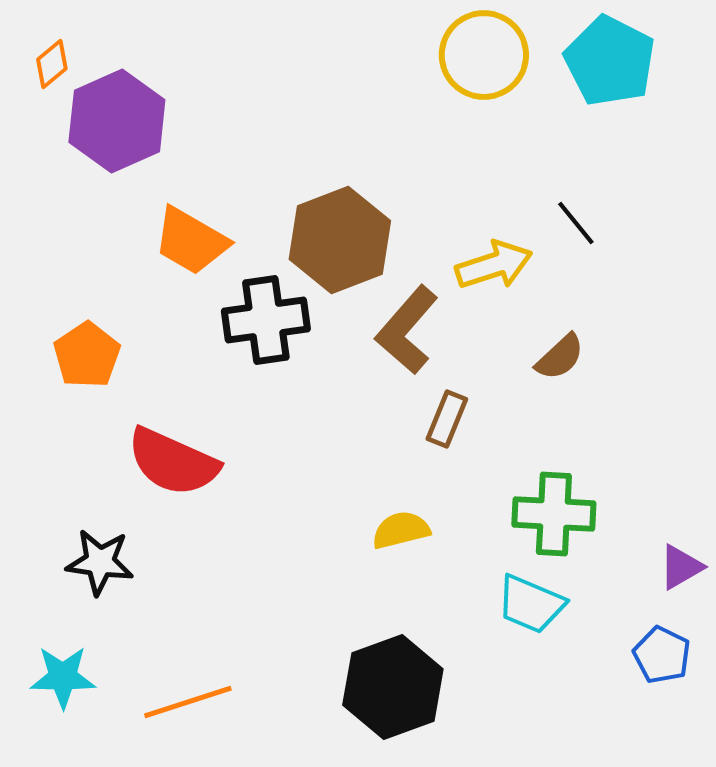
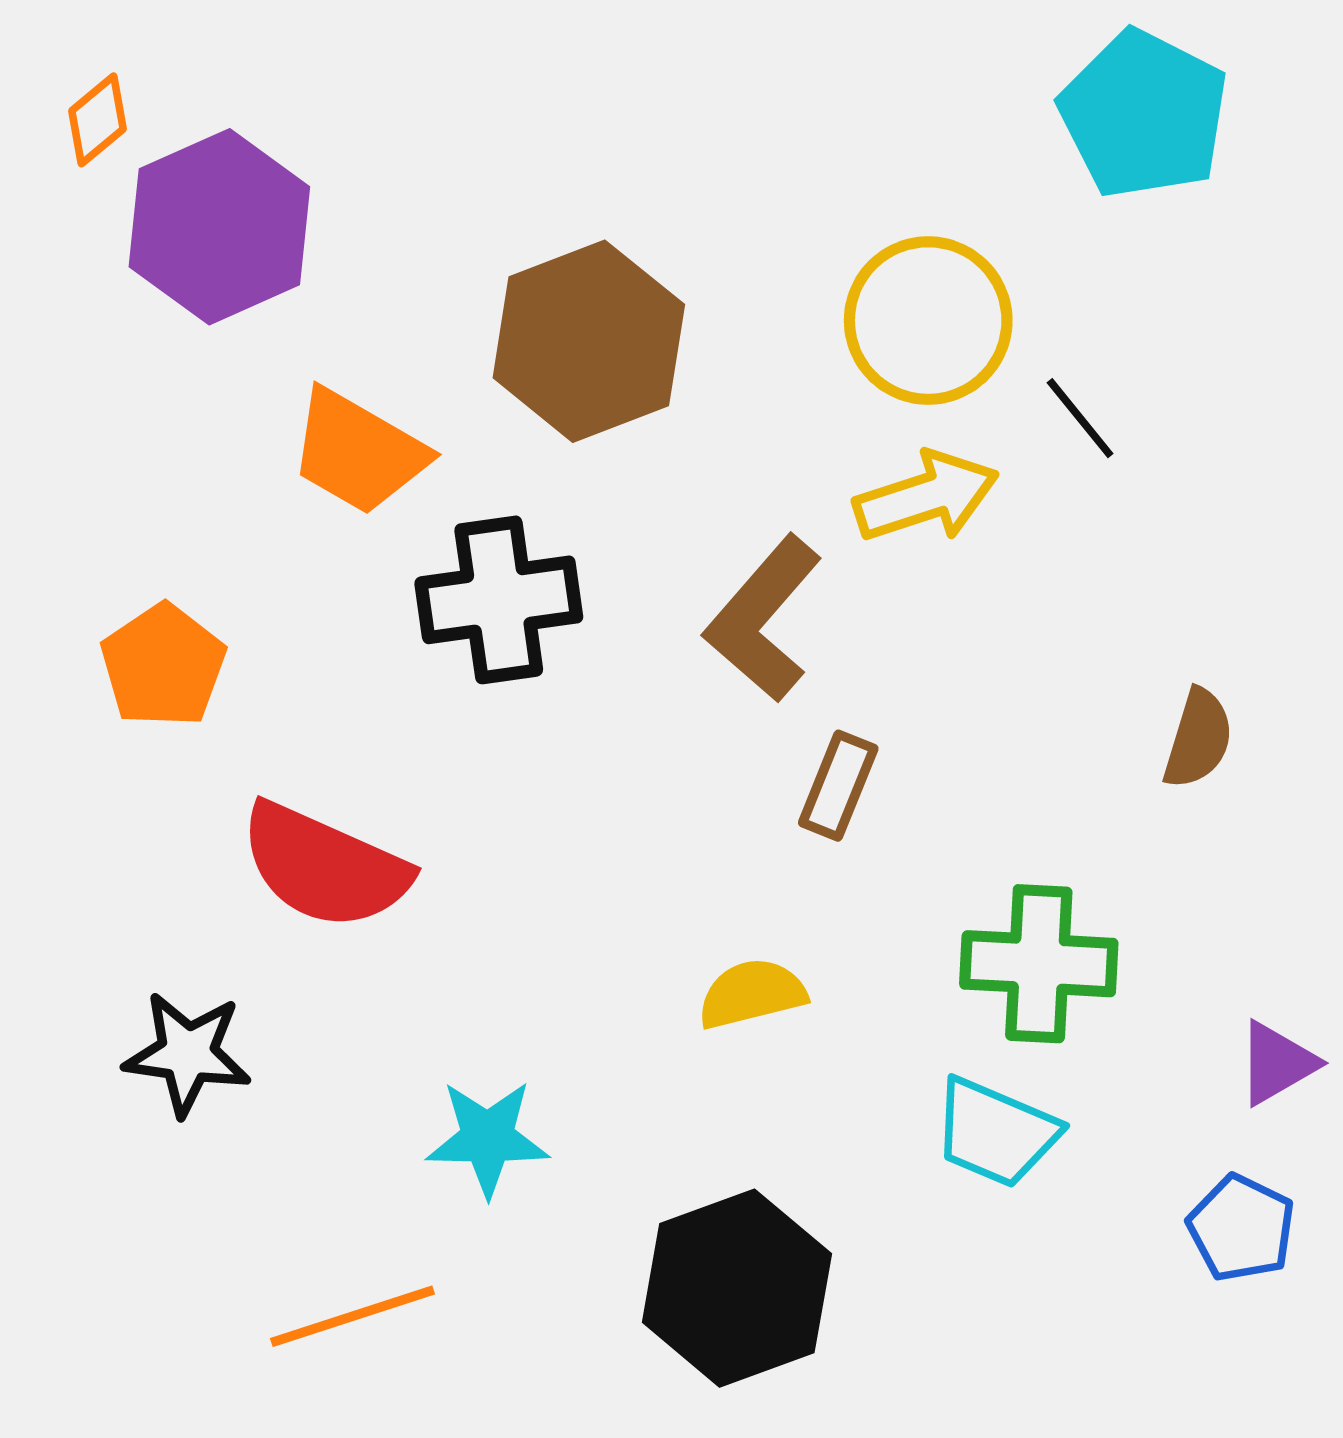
yellow circle: (484, 55) -> (928, 321), moved
brown hexagon: (340, 240) -> (589, 341), moved
brown semicircle: (560, 357) -> (1198, 739), moved, turned -30
cyan star: (63, 677) -> (488, 1138), moved

